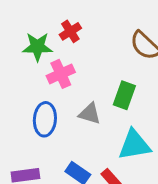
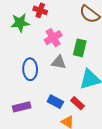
red cross: (70, 31) -> (40, 10), turned -32
pink cross: (61, 74) -> (53, 38), moved

